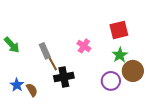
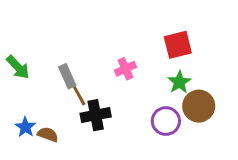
pink cross: (84, 46) -> (126, 69), turned 32
brown semicircle: (32, 90) -> (48, 134), turned -40

